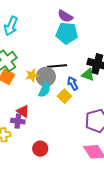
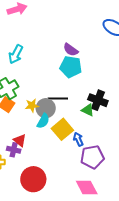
blue arrow: (73, 83) -> (78, 139), moved
yellow square: (64, 96) -> (62, 129), size x1.5
red circle: (40, 149) -> (33, 179), size x1.6

